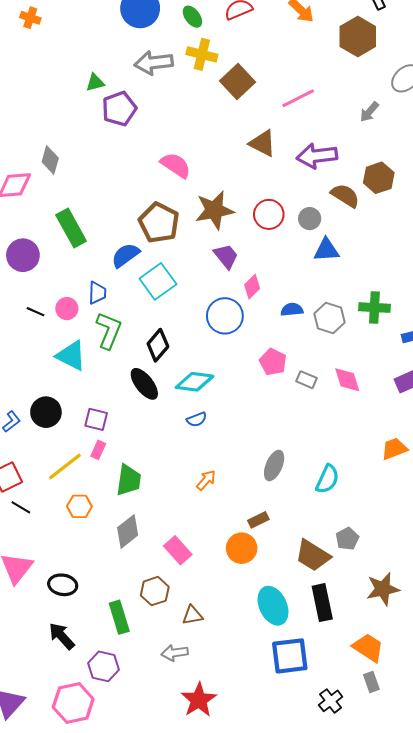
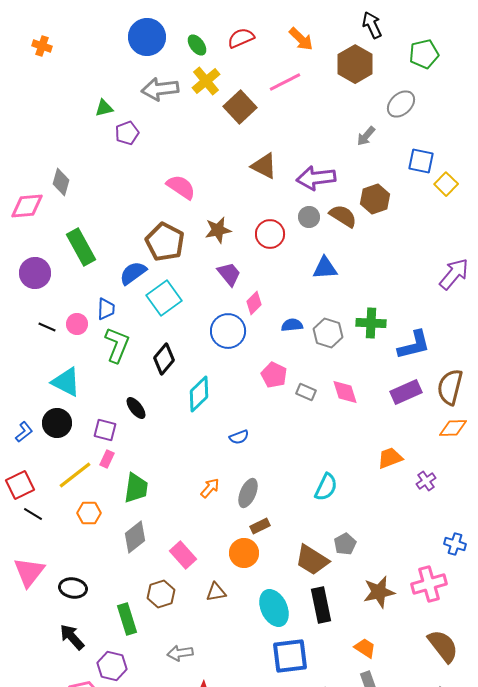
yellow cross: (202, 54) -> (206, 81), turned 36
pink line: (298, 98) -> (285, 82), moved
purple pentagon: (119, 109) -> (127, 133), size x0.7
brown star: (214, 210) -> (218, 230), size x0.7
gray circle: (310, 219) -> (309, 217), moved
cyan triangle: (71, 356) -> (66, 382), moved
cyan diamond: (195, 382) -> (199, 394), turned -51
black ellipse: (144, 384) -> (136, 408), moved, size x0.7
blue semicircle: (197, 419) -> (239, 437), moved
gray ellipse: (274, 466) -> (248, 493), moved
brown triangle: (192, 615) -> (216, 592), moved
orange trapezoid: (368, 648) -> (365, 648), size x0.7

